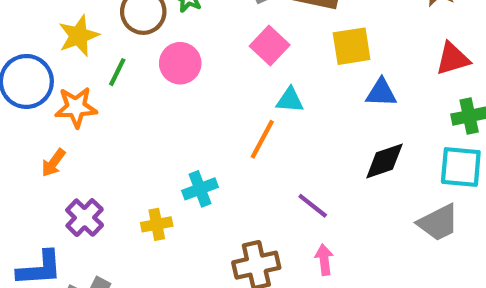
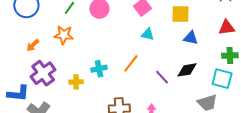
orange star: (76, 107) -> (64, 35), moved
orange line: (262, 139) -> (131, 63), moved
purple line: (313, 206) -> (162, 77), moved
purple cross: (85, 218) -> (43, 73), size x1.4

